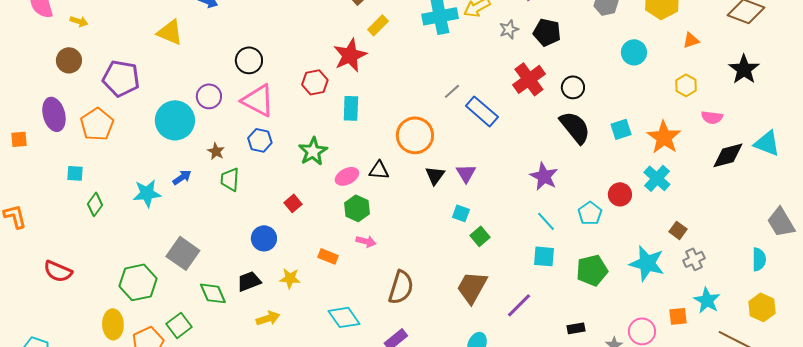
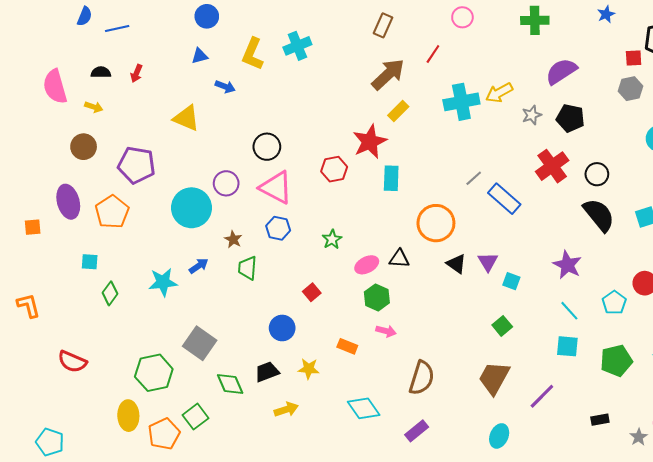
cyan rectangle: (351, 108) -> (391, 178), moved
green star: (313, 151) -> (332, 239), size x0.7
black triangle: (435, 175) -> (456, 264), turned -30
cyan square: (461, 213) -> (511, 281), moved

